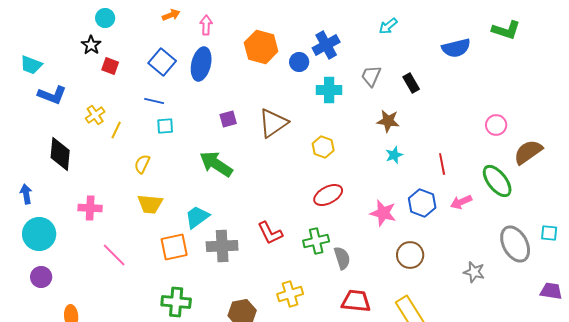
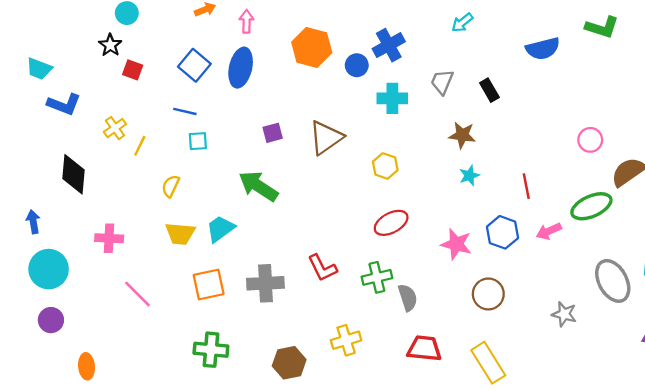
green ellipse: (497, 181) -> (591, 206), turned -76
cyan trapezoid: (197, 217) -> (220, 229), moved

